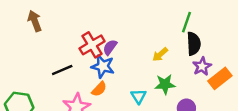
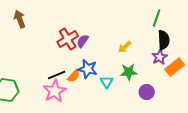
green line: (186, 22) -> (157, 18), moved
black semicircle: (194, 44) -> (164, 40), moved
blue star: (103, 66) -> (88, 69), moved
black line: (62, 70) -> (57, 75), moved

